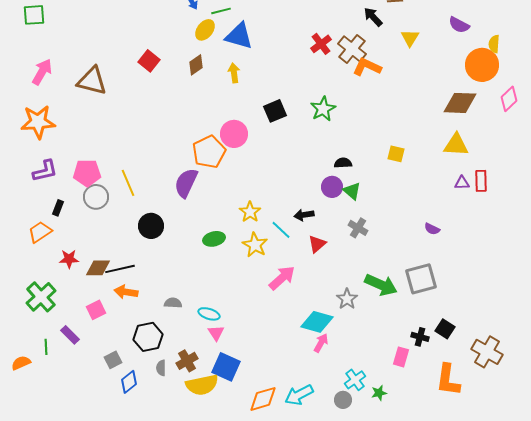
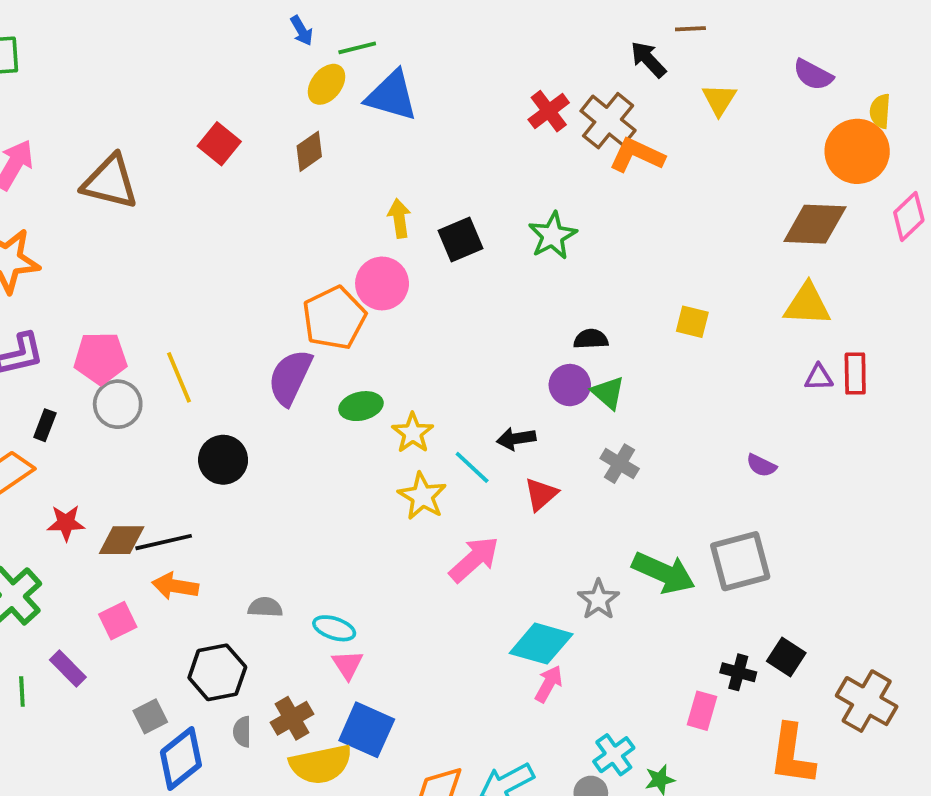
yellow arrow: (234, 73) -> (399, 218), moved
green ellipse: (214, 239) -> (361, 406), moved
blue diamond: (129, 382) -> (181, 759), size x1.4

